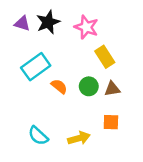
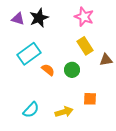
pink star: (86, 27) -> (84, 17), moved
brown triangle: (112, 89) -> (106, 60), moved
cyan semicircle: (38, 136) -> (31, 110), turned -90

